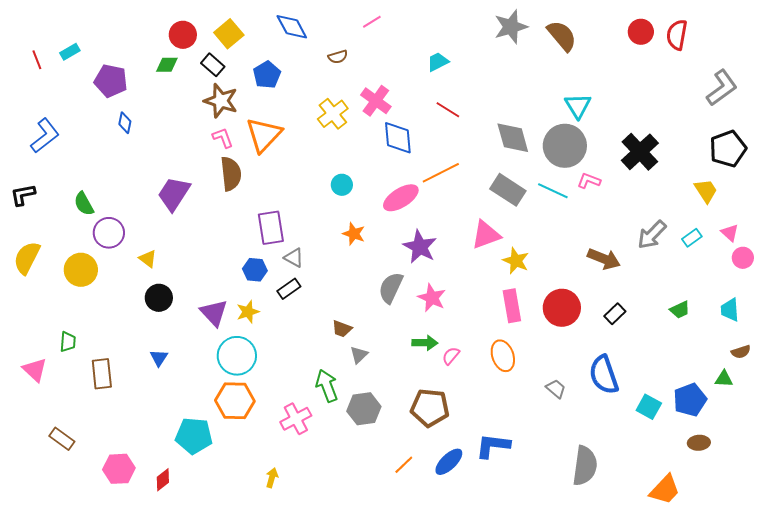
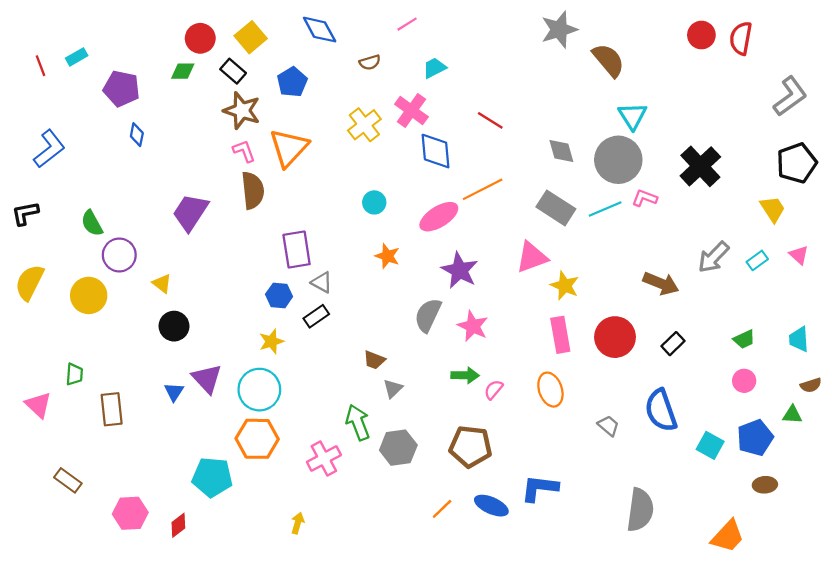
brown semicircle: (562, 36) -> (608, 60), moved
cyan trapezoid: (438, 62) -> (434, 68), moved
gray diamond: (513, 138) -> (561, 151), size x0.7
cyan line: (553, 191) -> (605, 209), turned -48
pink circle: (743, 258) -> (744, 381), moved
purple triangle: (214, 313) -> (207, 379), moved
blue ellipse: (449, 462) -> (491, 506), turned 68

